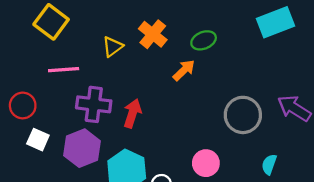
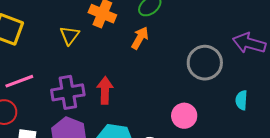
pink line: (64, 70) -> (19, 81), moved

